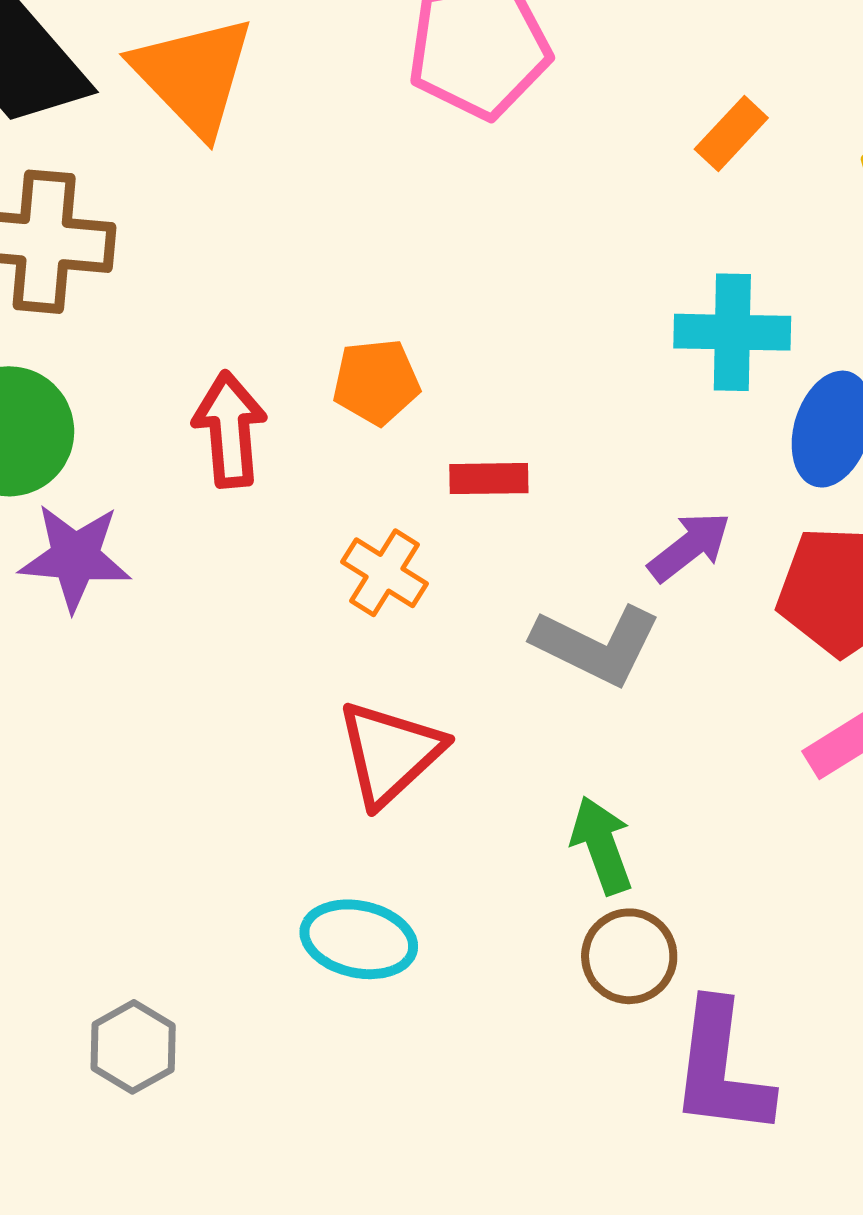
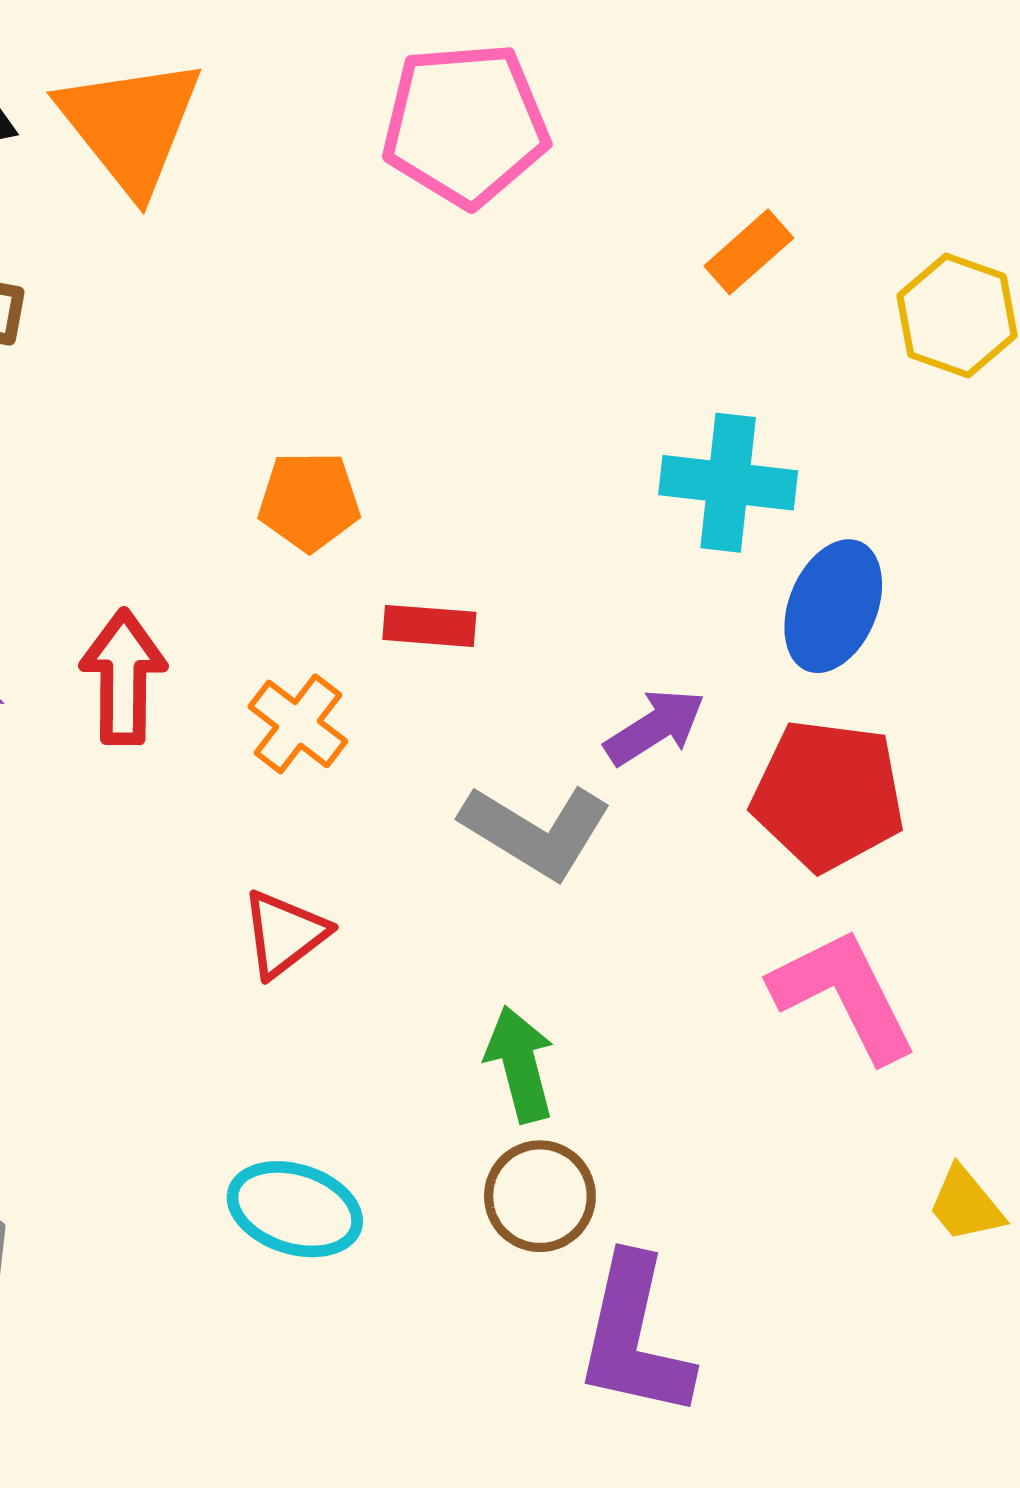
red arrow: (230, 429) -> (123, 677), moved
red triangle: (390, 753) -> (284, 934), size x0.7
cyan ellipse: (359, 939) -> (295, 1209), moved

